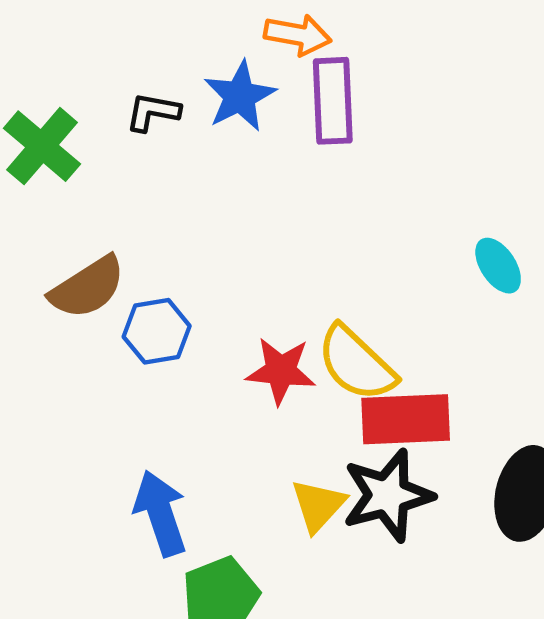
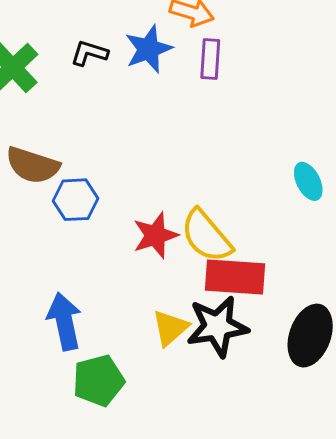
purple rectangle: (333, 101) -> (210, 59), size x0.7
brown semicircle: (87, 287) -> (33, 165), turned 44
red star: (281, 371) -> (155, 235), turned -30

